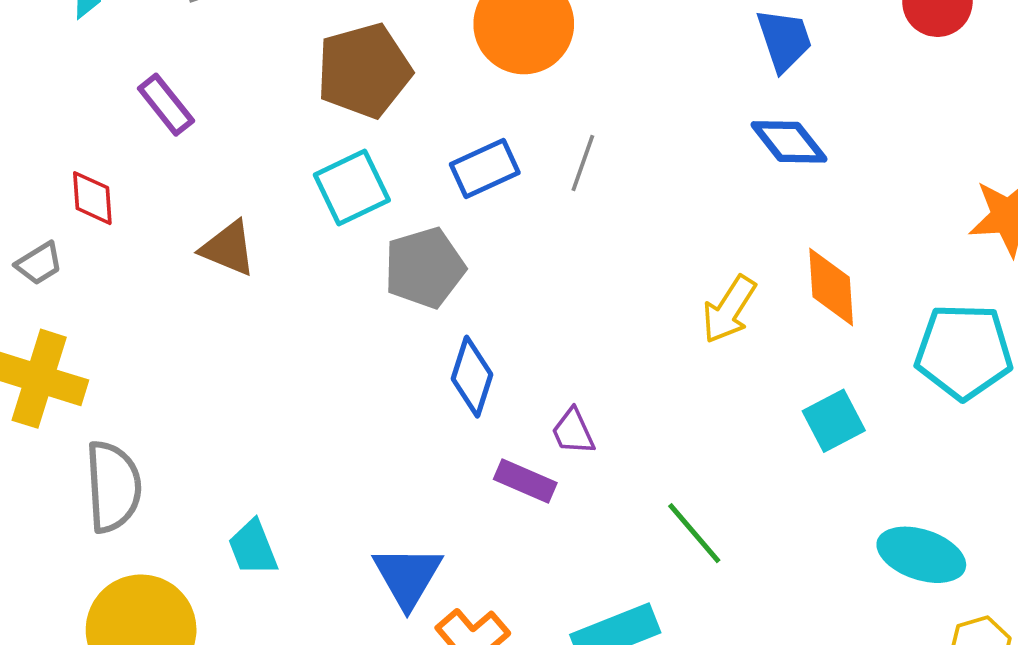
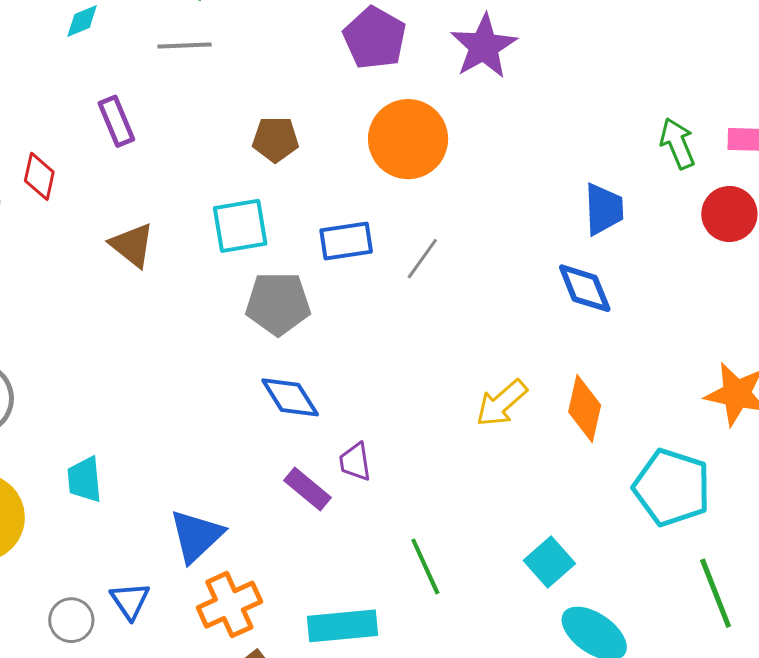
brown pentagon: (364, 71) -> (276, 139), size x0.6
blue diamond: (472, 377) -> (290, 397), turned -66
cyan square: (834, 421) -> (549, 562), moved, turned -30

